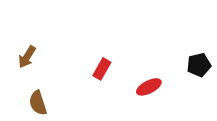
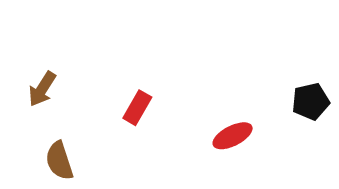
red rectangle: (102, 69) -> (137, 108), moved

